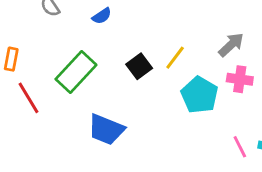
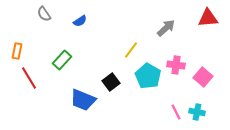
gray arrow: (231, 45) -> (166, 28), moved
black square: (139, 66) -> (111, 82), moved
green rectangle: (76, 72) -> (62, 60), size x0.7

